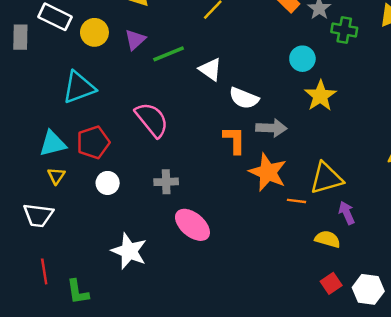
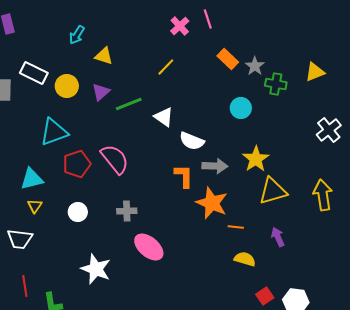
yellow star: (320, 96) -> (256, 159), moved
red pentagon: (93, 142) -> (77, 164), moved
yellow triangle: (326, 178) -> (273, 191), moved
yellow semicircle: (328, 239) -> (245, 259), moved

